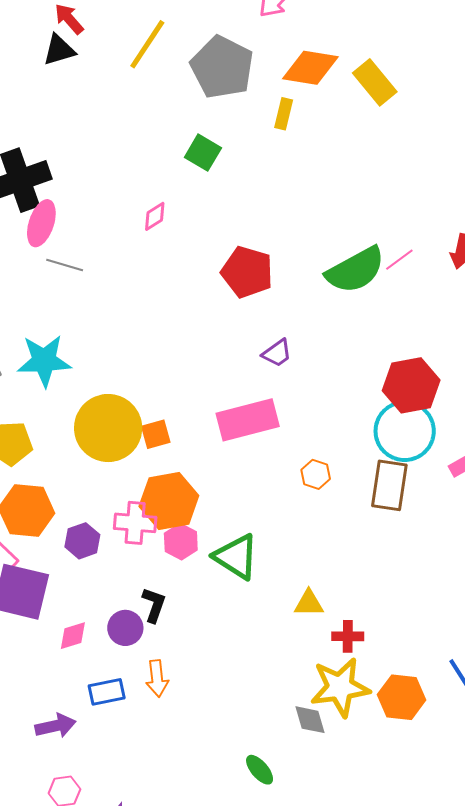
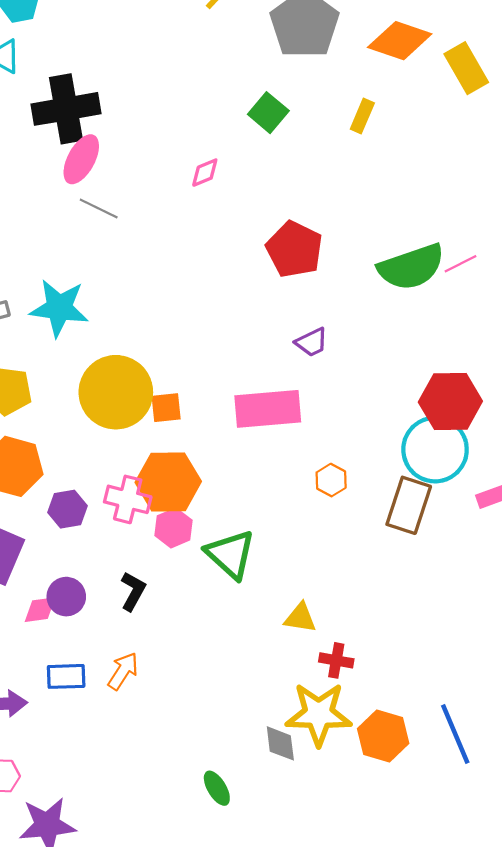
yellow rectangle: (284, 114) -> (362, 116), moved
purple circle: (125, 628) -> (66, 597), moved
orange arrow: (157, 678) -> (123, 671), turned -150

